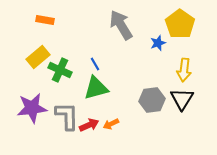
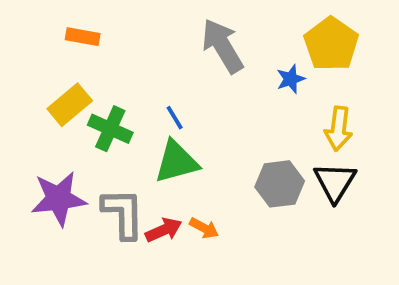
orange arrow: (111, 124) -> (204, 228), turned -126

